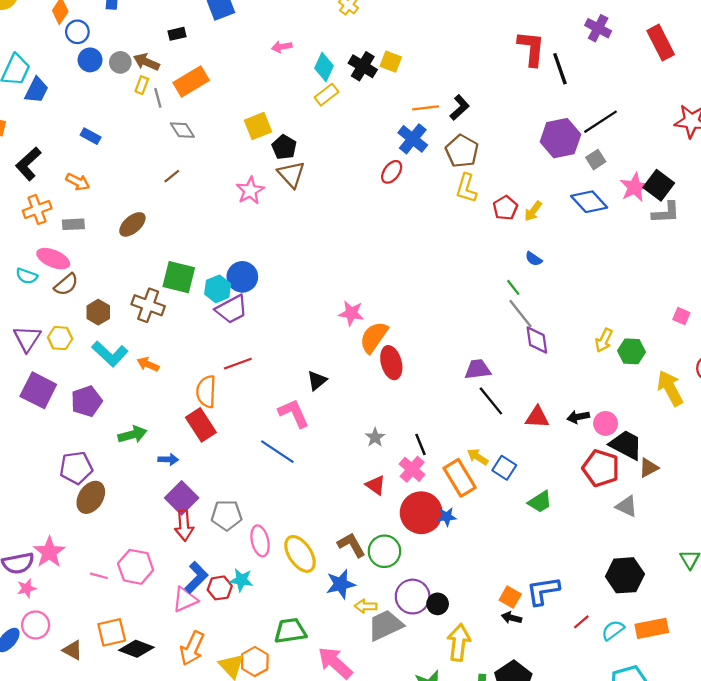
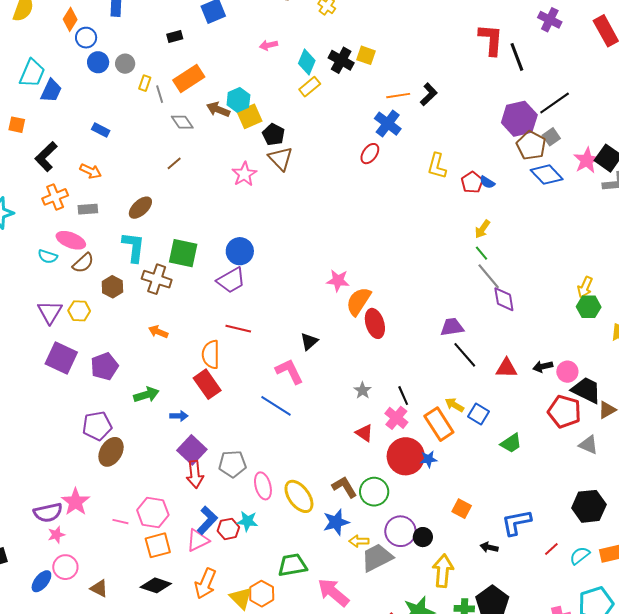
brown arrow: (146, 62) -> (218, 109), moved
brown pentagon: (462, 151) -> (531, 145), moved
yellow arrow: (533, 211) -> (482, 229), moved
blue semicircle: (534, 259) -> (487, 182), moved
cyan hexagon: (218, 289) -> (238, 100), moved
yellow arrow: (604, 340) -> (585, 287), moved
cyan L-shape: (110, 354) -> (133, 247), moved, turned -124
red line: (238, 364) -> (238, 329), turned 35
orange square: (510, 597) -> (462, 509), moved
orange square: (112, 632) -> (158, 545), moved

